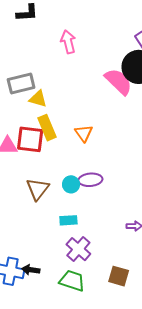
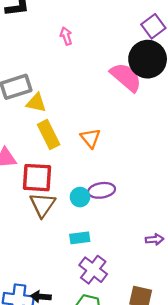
pink arrow: (68, 42) -> (66, 36), size x0.7
red square: (30, 139) -> (37, 178), moved

